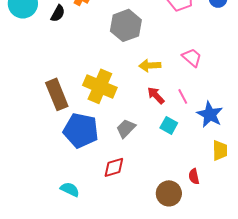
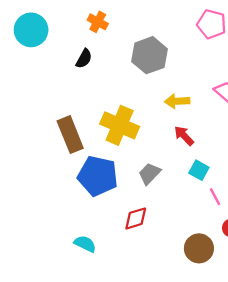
black semicircle: (58, 13) -> (84, 59), moved
pink line: (183, 96) -> (215, 197), moved

